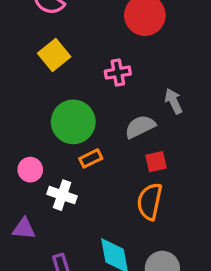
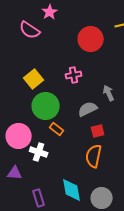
yellow square: (54, 55) -> (34, 79), moved
orange rectangle: (91, 158) -> (57, 129), turned 64
pink circle: (30, 170) -> (19, 136), size x1.6

